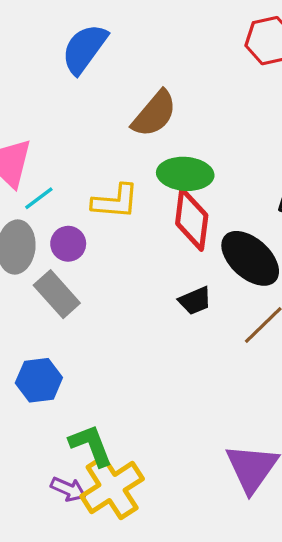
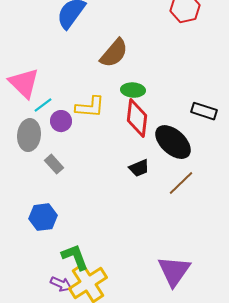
green ellipse: (185, 174) -> (133, 90), size x0.7
purple circle: (68, 244) -> (61, 121), moved
gray rectangle: (57, 294) -> (54, 164), size x0.7

